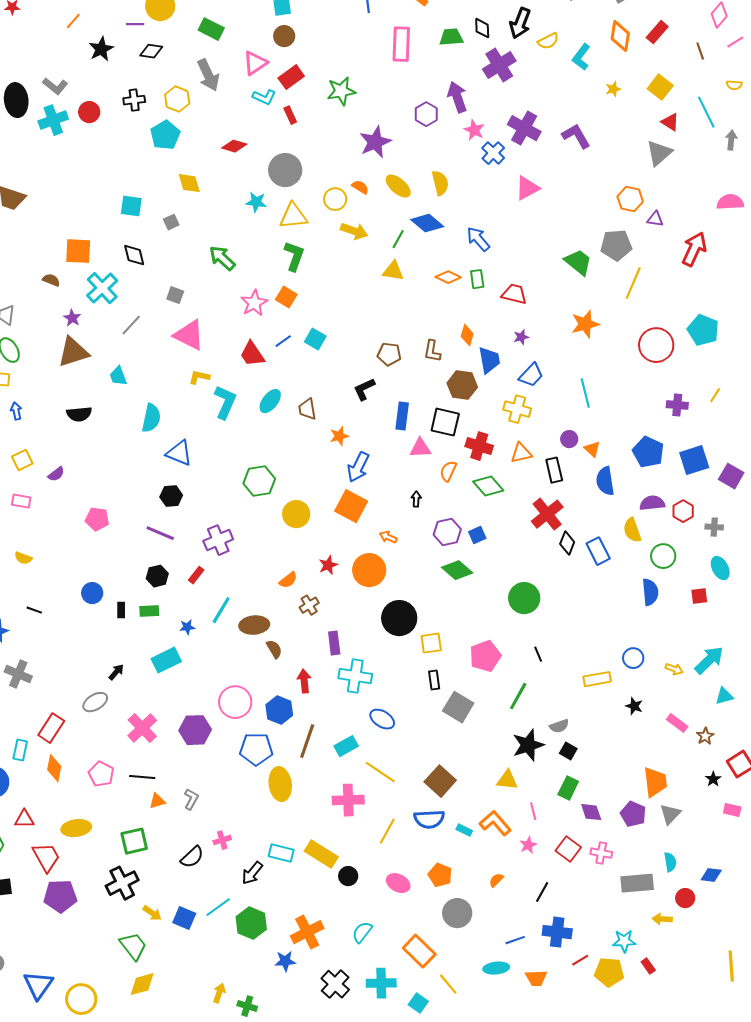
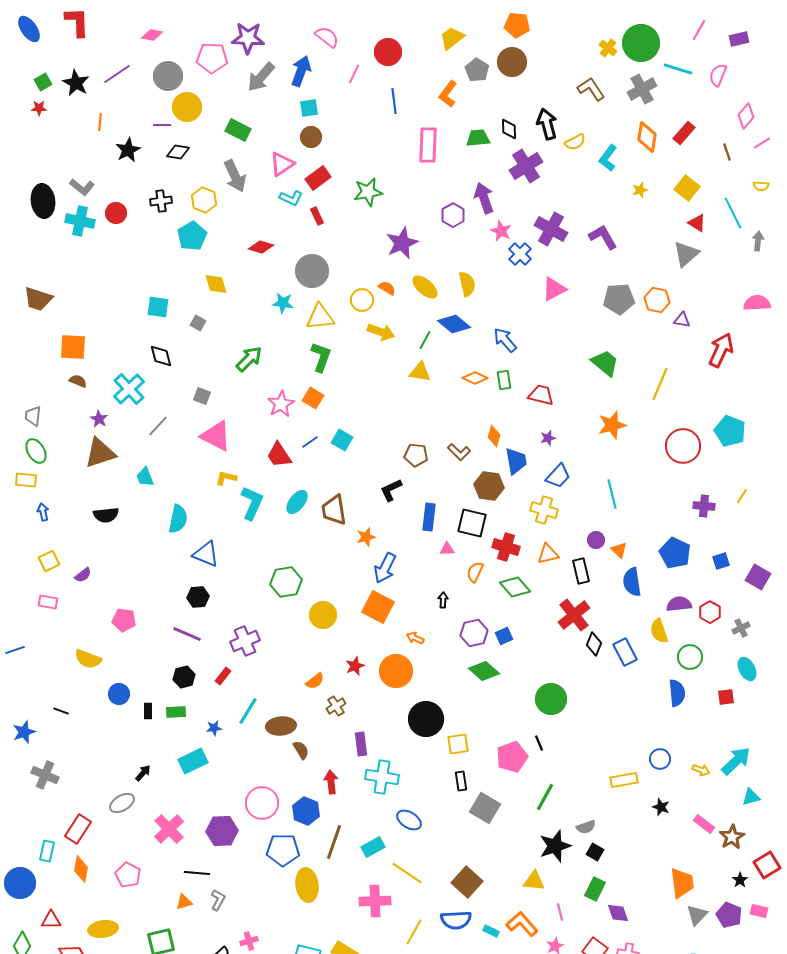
orange line: (73, 21) -> (100, 122), turned -36
black arrow: (520, 23) -> (547, 124), turned 144
cyan cross: (53, 120) -> (80, 221), turned 32
gray square: (171, 222) -> (198, 323), turned -35
gray pentagon: (616, 245) -> (619, 299), moved
orange square: (78, 251) -> (73, 347), moved
green arrow: (222, 258) -> (249, 359), turned 92
brown L-shape: (432, 351) -> (459, 452), turned -55
brown trapezoid: (307, 409) -> (334, 510), size x1.4
pink triangle: (420, 448) -> (447, 549), size x0.7
blue square: (694, 460) -> (721, 561), size x0.6
gray cross: (714, 527) -> (741, 628), turned -30
yellow semicircle: (23, 558) -> (88, 659), moved, size x1.5
black line: (538, 654) -> (539, 743), moved
brown star: (705, 736) -> (732, 837), size x1.4
black line: (142, 777) -> (197, 873), moved
purple pentagon: (633, 814) -> (729, 915), moved

